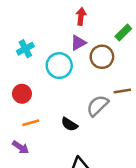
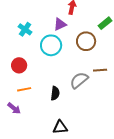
purple triangle: (78, 43) -> (60, 24), moved
cyan cross: (25, 49) -> (25, 29), turned -32
black semicircle: (69, 124) -> (55, 93), turned -120

